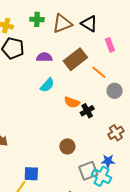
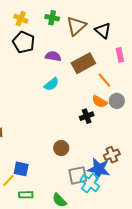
brown triangle: (62, 24) -> (76, 26), turned -30
orange semicircle: (72, 102) -> (100, 102), moved
brown cross: (116, 133) -> (112, 155), moved
blue star: (108, 161) -> (99, 169), size x1.6

